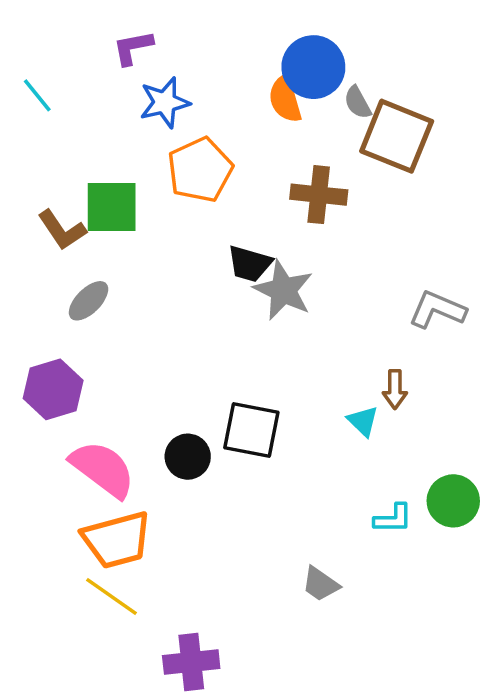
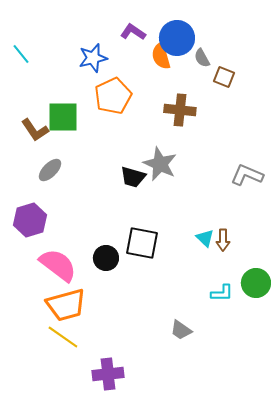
purple L-shape: (133, 48) -> (133, 32), moved, turned 45
brown square: (397, 136) -> (224, 77), size x0.5
black trapezoid: (250, 264) -> (133, 177), moved
brown arrow: (395, 389) -> (223, 240), moved

